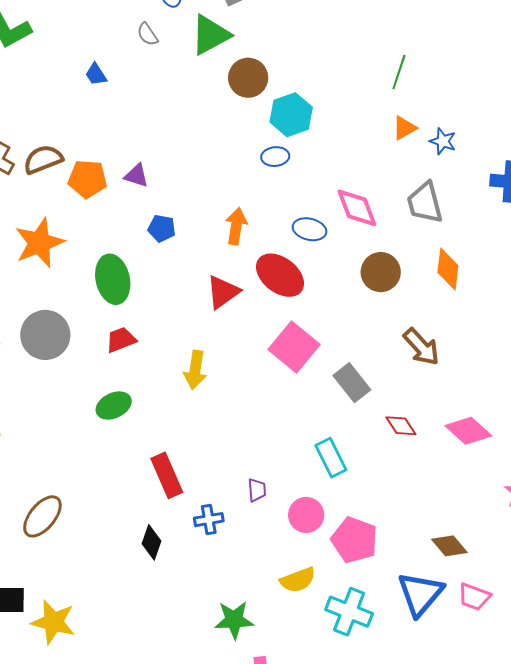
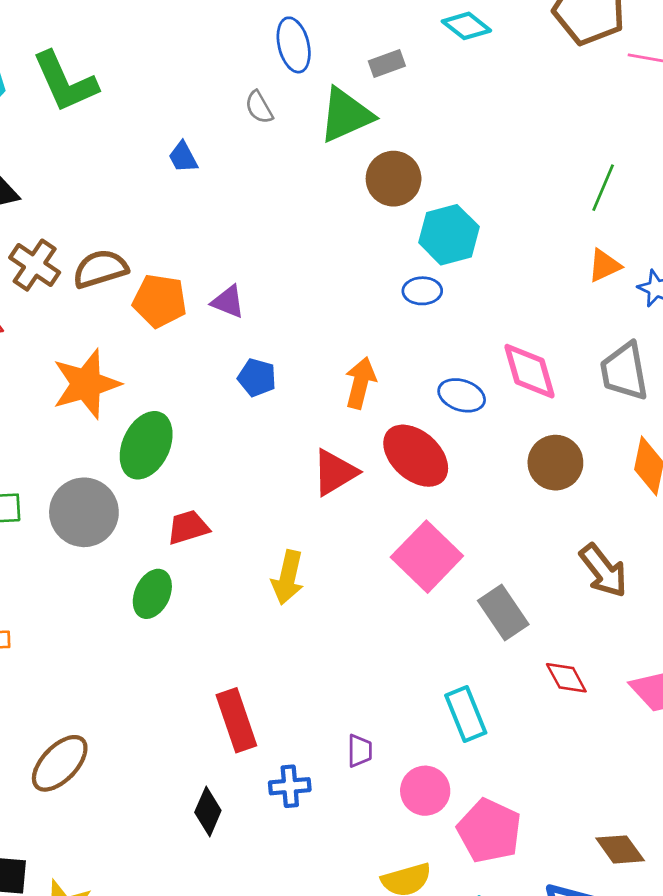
green ellipse: (113, 279) -> (146, 445), moved, turned 33
green ellipse: (114, 406) -> (152, 594), moved, turned -44

